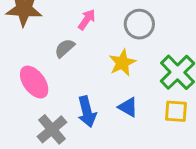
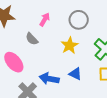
gray semicircle: (65, 48) -> (32, 39), turned -88
blue arrow: (87, 112) -> (49, 79), turned 120

